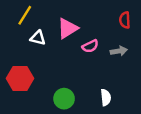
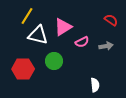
red semicircle: (125, 20) -> (111, 20), turned 128
white triangle: (38, 38) -> (38, 35), size x1.5
green circle: (64, 99) -> (54, 61), moved

